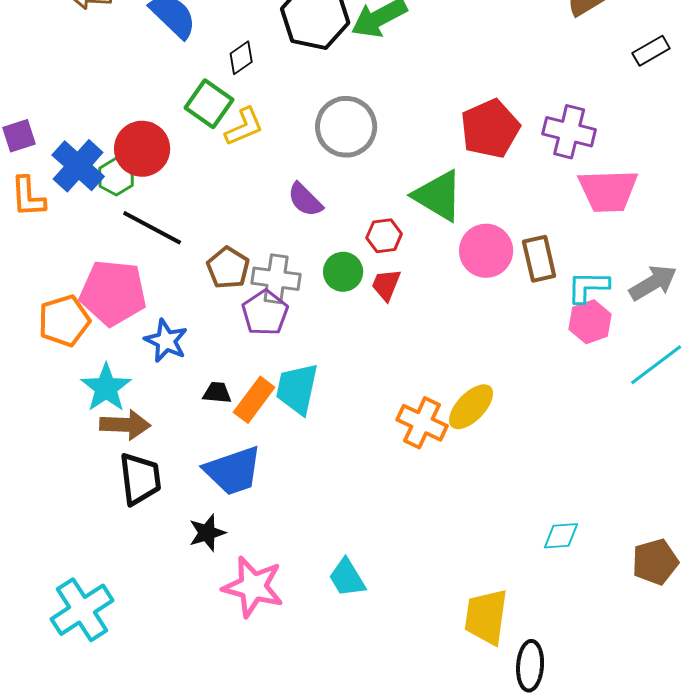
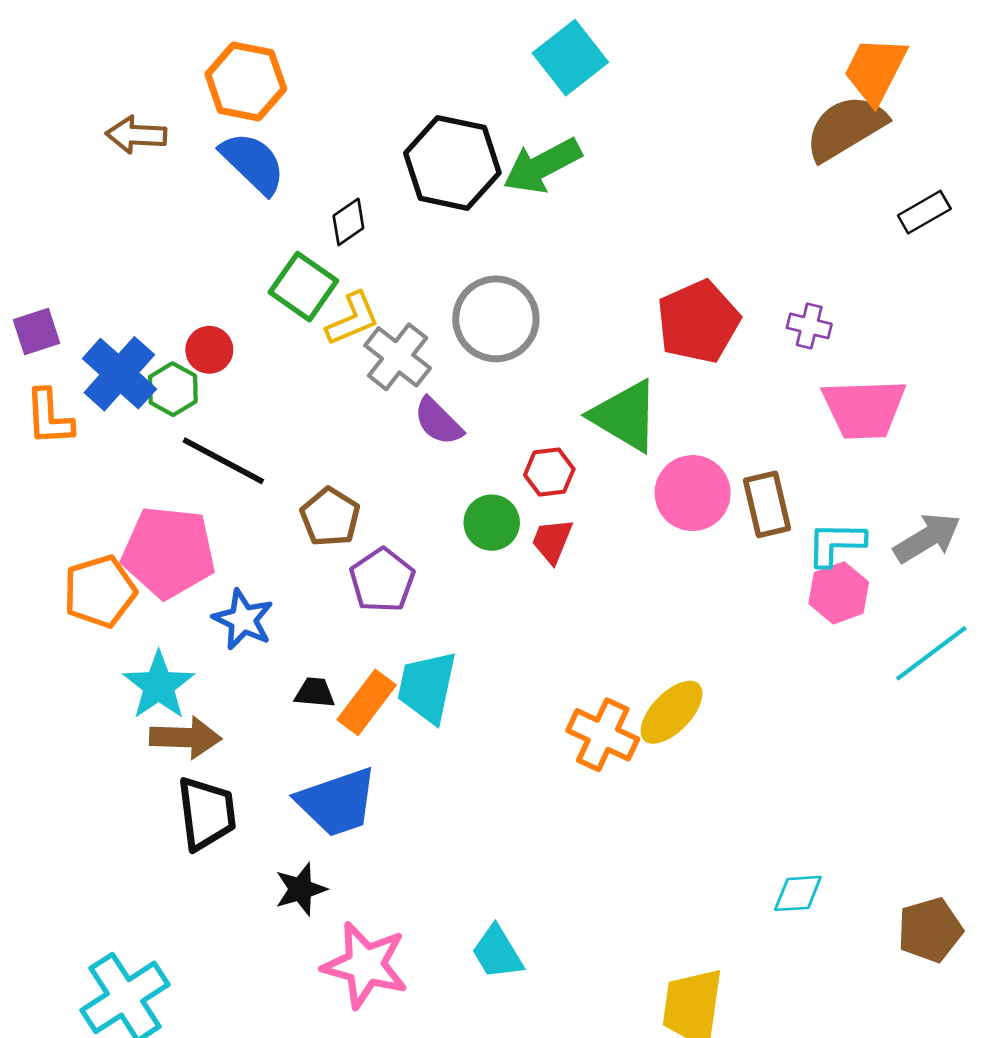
purple cross: (569, 132) -> (809, 326), size x0.6
red circle: (142, 149) -> (209, 350), size x0.6
gray cross: (276, 279) -> (398, 357), moved, turned 30

